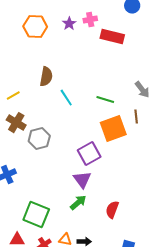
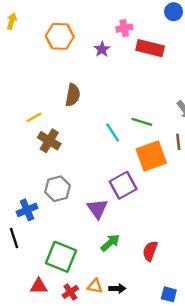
purple star: (69, 24) -> (102, 49), moved
cyan line: (66, 98) -> (113, 133), moved
brown cross: (16, 123) -> (49, 141), moved
gray hexagon: (39, 139) -> (57, 189), moved
purple triangle: (82, 180) -> (97, 209), moved

